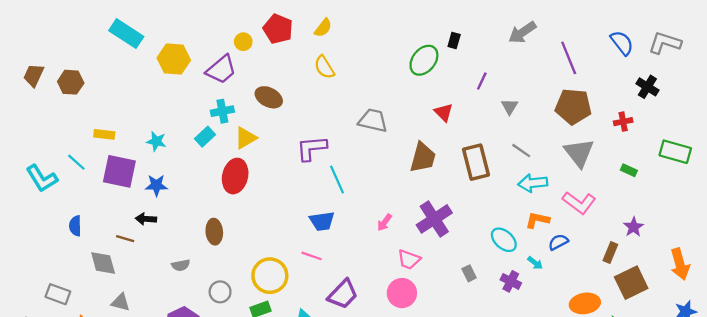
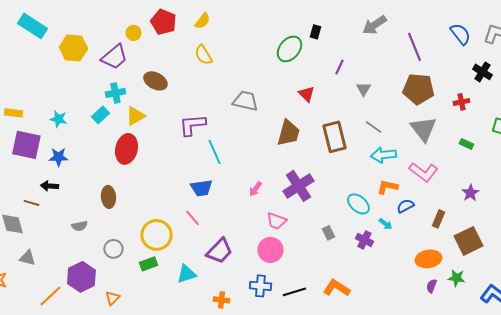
brown rectangle: (610, 252) -> (438, 219), moved
pink line: (312, 256) -> (192, 218), turned 30

